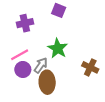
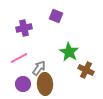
green star: (58, 48) -> (69, 52), moved
purple circle: (23, 69) -> (23, 84), moved

